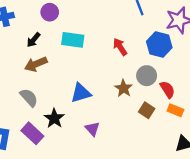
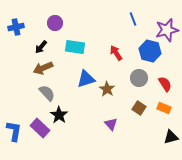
brown star: (124, 88) -> (107, 89), moved
red semicircle: (167, 89) -> (165, 84), moved
blue triangle: (81, 93) -> (86, 79), moved
gray semicircle: (29, 98) -> (47, 93), moved
purple triangle: (92, 129) -> (111, 124), moved

